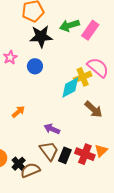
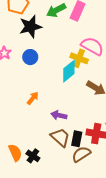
yellow cross: (83, 77) -> (79, 58), turned -36
orange arrow: (18, 112) -> (33, 98), moved
brown semicircle: (30, 170) -> (81, 154), moved

